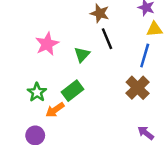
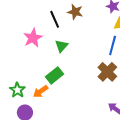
black line: (107, 39) -> (55, 19), moved
green star: (37, 92) -> (17, 90), moved

